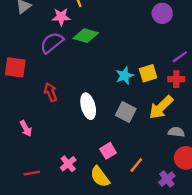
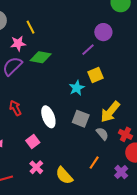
purple line: (180, 57) -> (88, 50), moved
yellow square: (148, 73) -> (96, 75), moved
red cross: (176, 79) -> (125, 134), moved, turned 32
gray semicircle: (176, 132) -> (102, 134), moved, turned 48
pink square: (108, 151) -> (33, 141), moved

